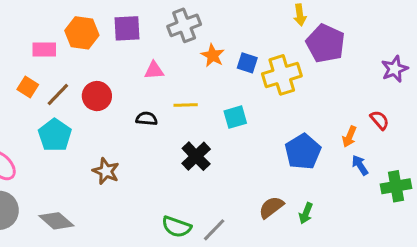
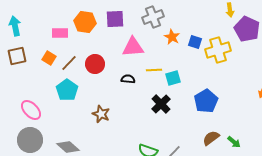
pink triangle: (154, 70) -> (133, 47), size x1.6
cyan square: (235, 117) -> (173, 78), moved
blue pentagon: (303, 152) -> (206, 101), moved
green arrow: (306, 213) -> (234, 142), turned -72

